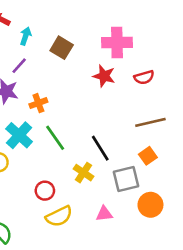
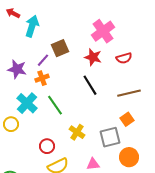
cyan arrow: (26, 36) -> (32, 26), size x1.5
pink cross: (117, 42) -> (103, 31), turned -35
brown square: (62, 48) -> (60, 48), moved, turned 36
purple line: (19, 66) -> (43, 60), moved
black line: (100, 148) -> (90, 85), moved

